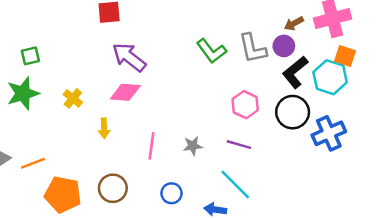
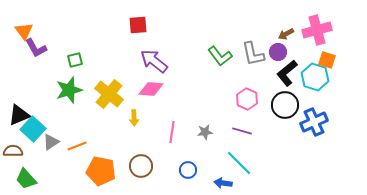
yellow cross: (73, 98) -> (109, 94), size x1.8

